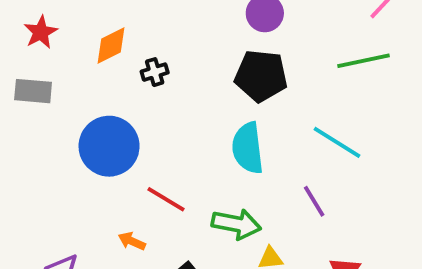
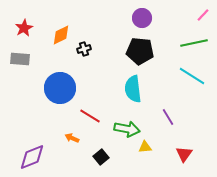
cyan line: (337, 142) -> (192, 76), moved

